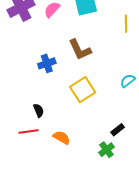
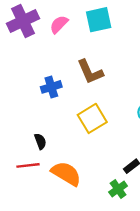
orange semicircle: (62, 138) -> (66, 174), size x1.5

